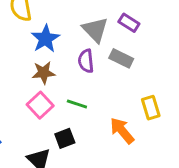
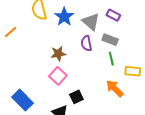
blue star: (45, 39) -> (64, 17), moved
green line: (77, 104) -> (111, 59), moved, turned 64
yellow rectangle: (151, 108) -> (133, 71), turned -63

